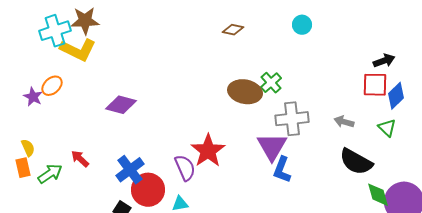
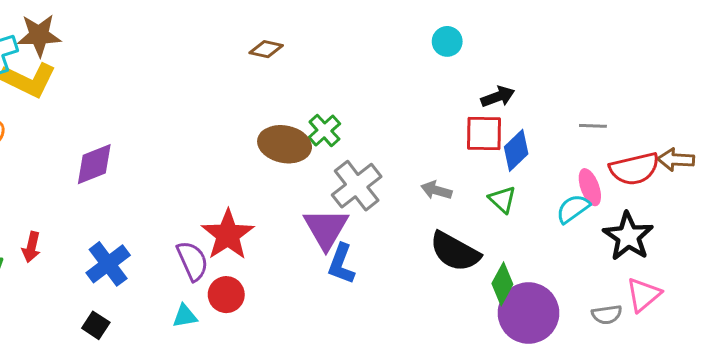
cyan circle: (302, 25) -> (447, 41), moved
purple diamond: (121, 105) -> (94, 164), turned -36
gray cross: (292, 119) -> (357, 186), turned -32
red arrow: (80, 159) -> (31, 247), turned -120
red circle: (148, 190) -> (226, 295), moved, size x0.7
green diamond: (378, 195) -> (502, 284), moved, turned 44

